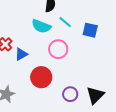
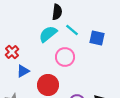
cyan semicircle: (41, 26) -> (48, 34), turned 120
blue triangle: (21, 54) -> (23, 71), moved

